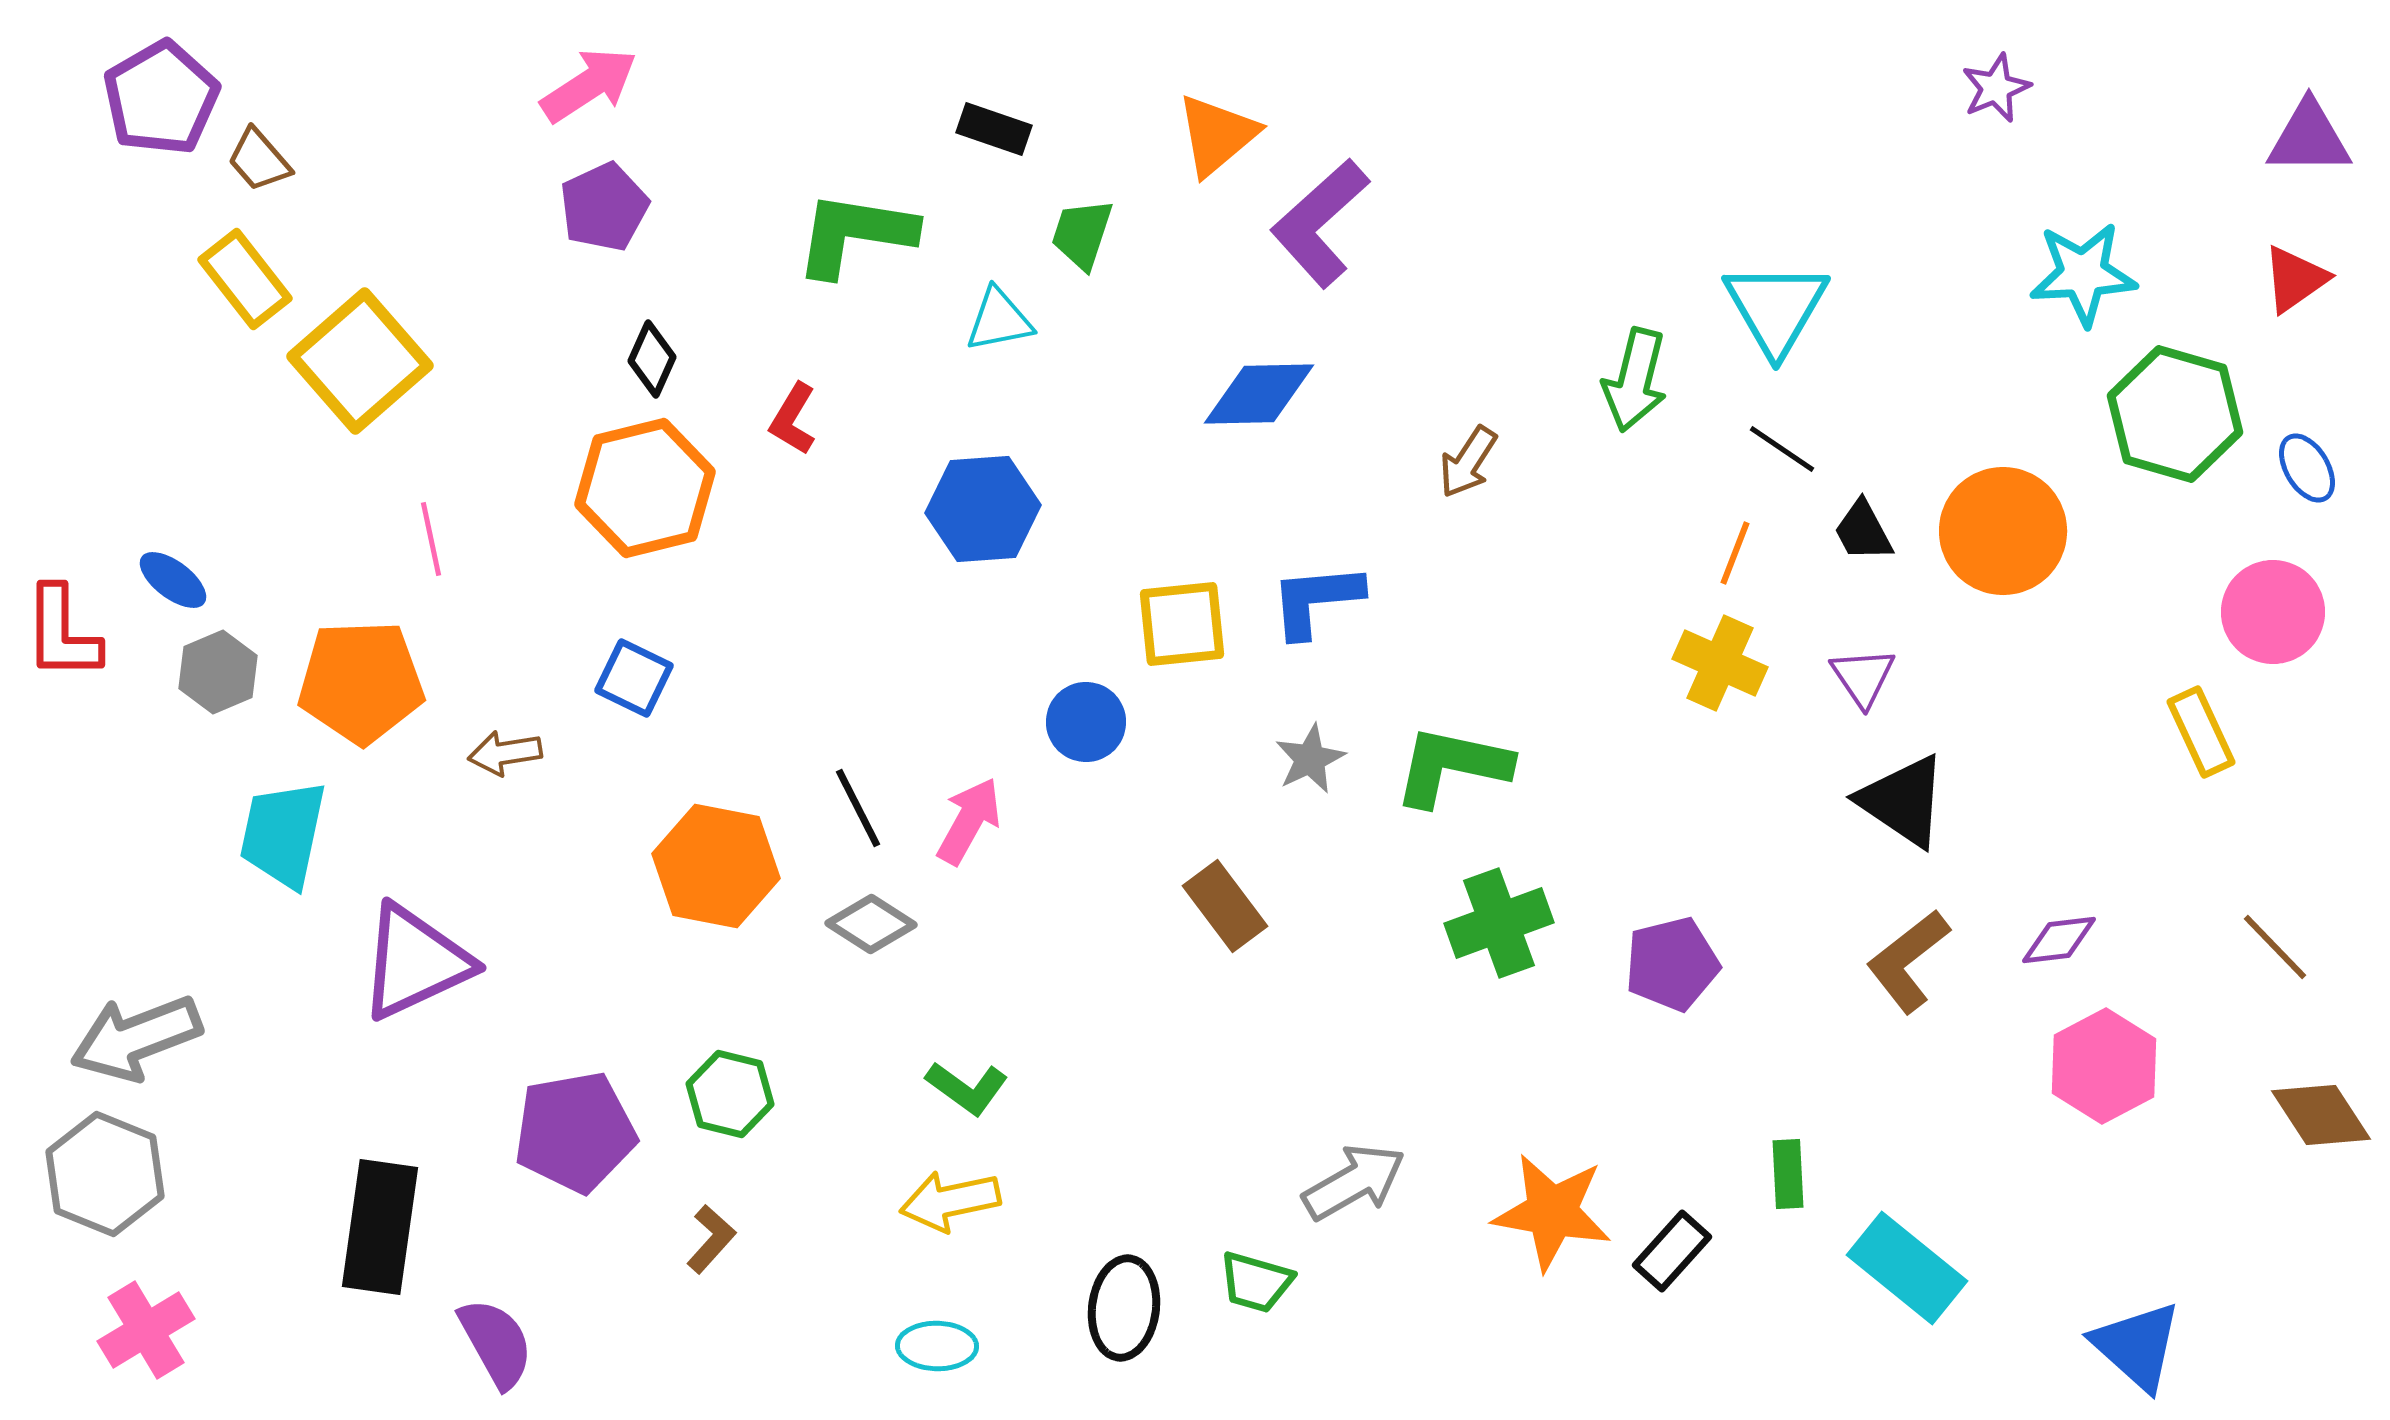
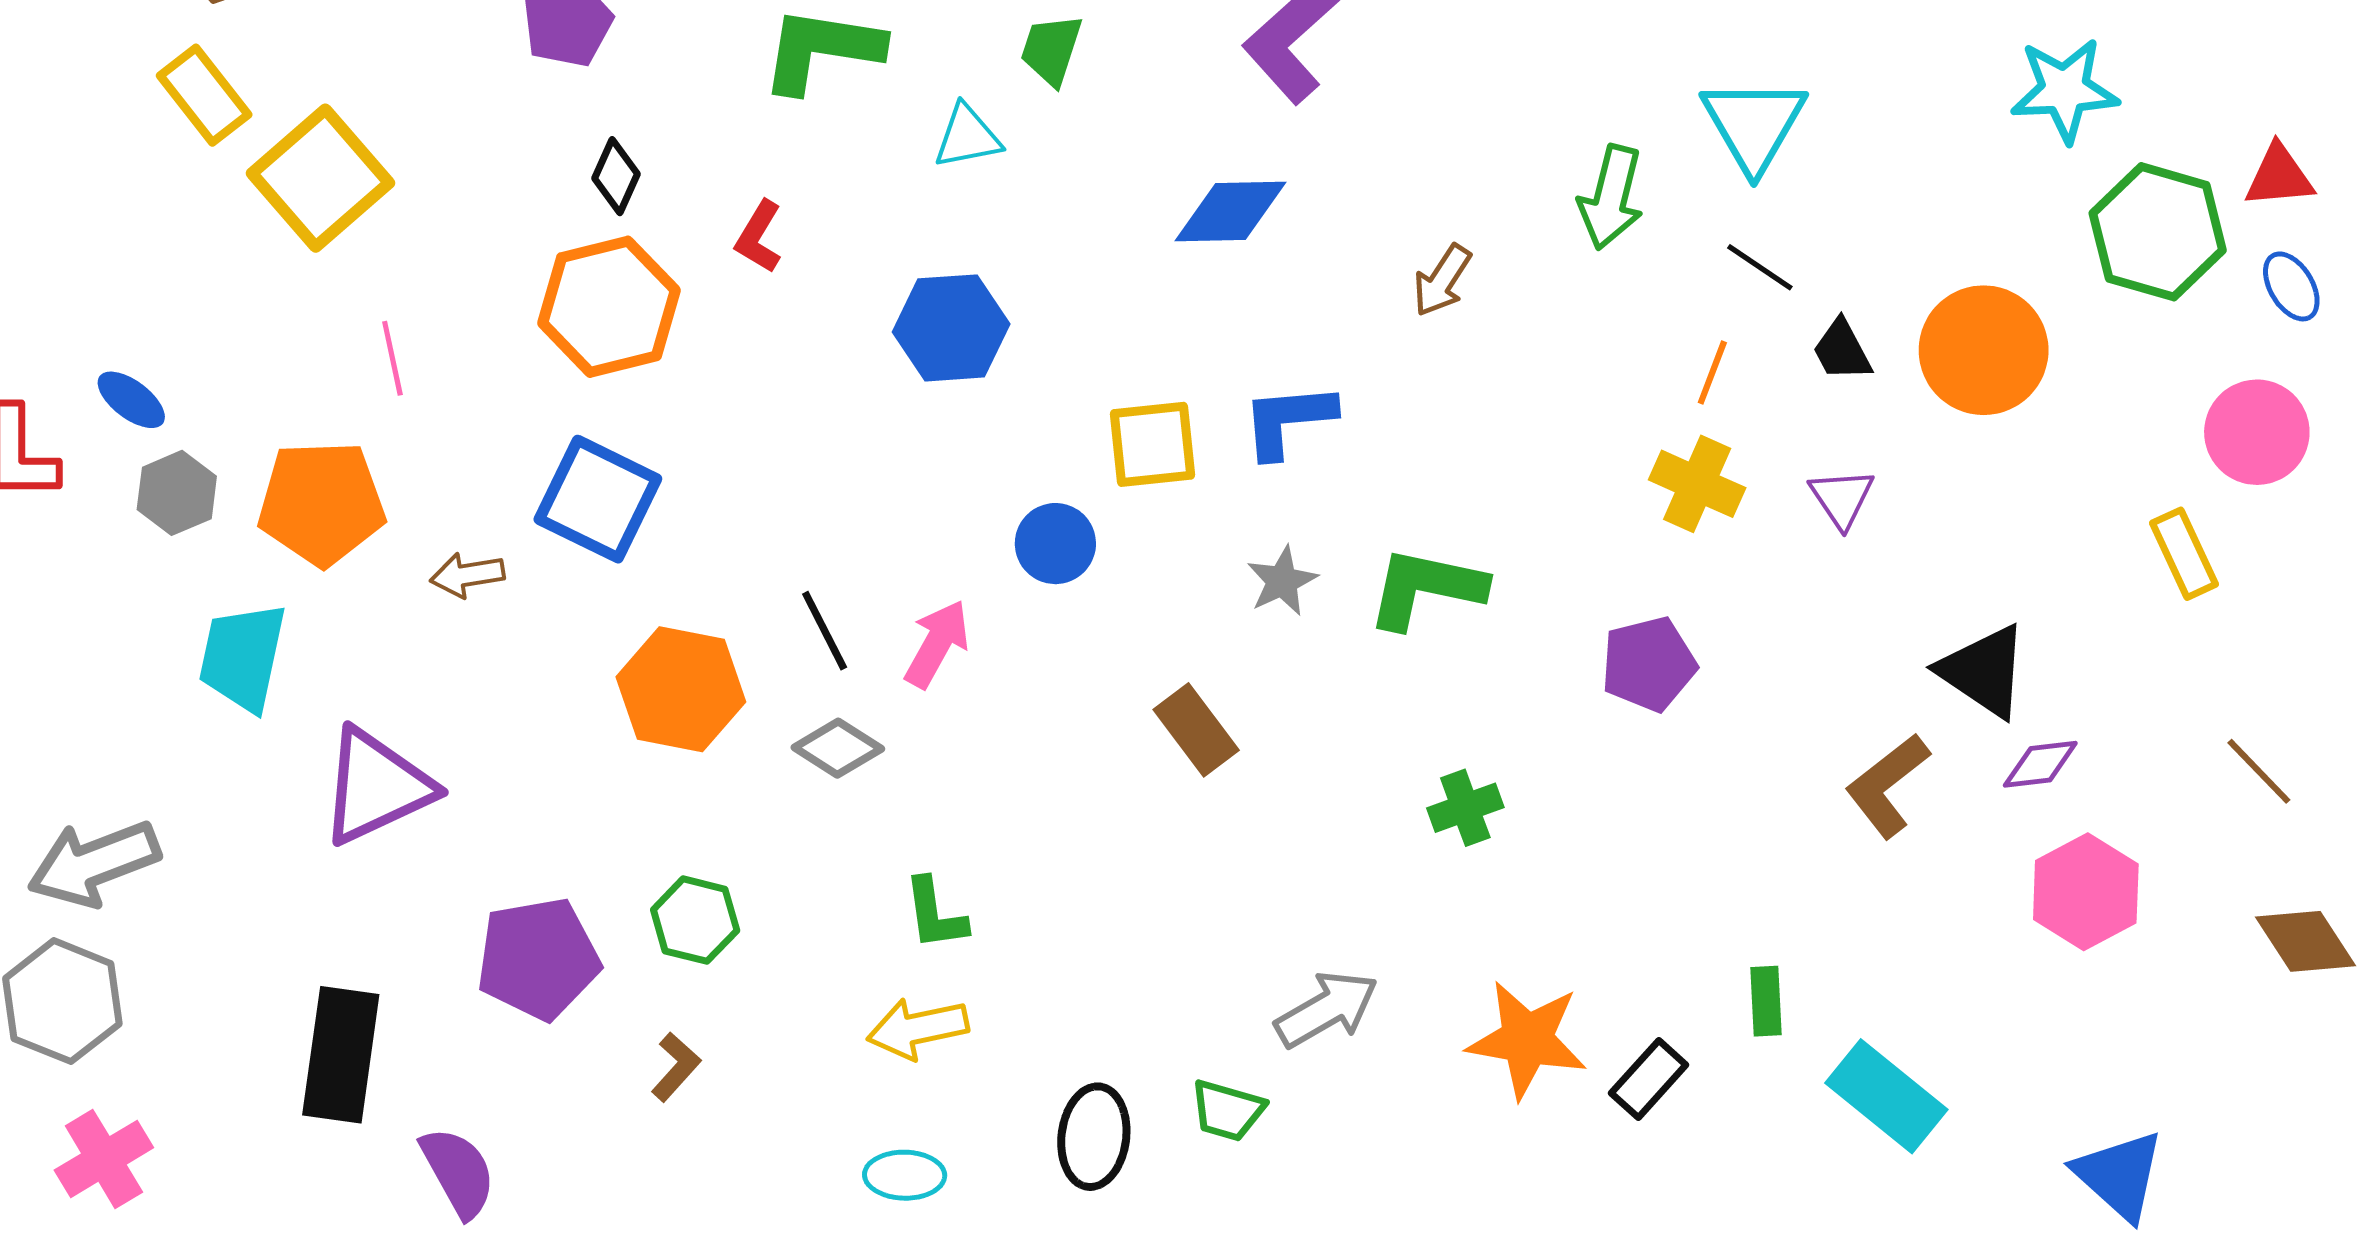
red triangle: (2295, 279) -> (2279, 176), moved, turned 30
blue square: (634, 678) -> (598, 499), size x1.6
black triangle: (1903, 801) -> (1984, 671), moved
green cross: (1499, 923) -> (1465, 808), moved, size x0.7
purple pentagon: (1672, 964) -> (1649, 664), moved
green L-shape: (967, 1088) -> (935, 914), turned 46

